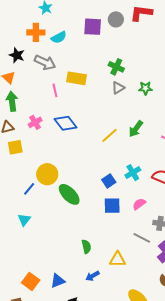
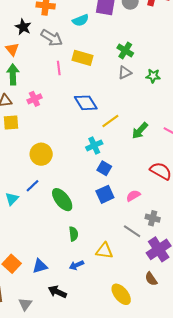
cyan semicircle: (59, 37) -> (80, 20), moved
blue diamond: (65, 123) -> (86, 103), moved
green arrow: (136, 129) -> (140, 131), moved
cyan cross: (133, 173) -> (94, 145), moved
blue square: (109, 181) -> (104, 168), turned -32
blue line: (29, 189) -> (33, 186), moved
green ellipse: (69, 194) -> (62, 200), moved
blue square: (112, 206) -> (105, 194), turned -30

